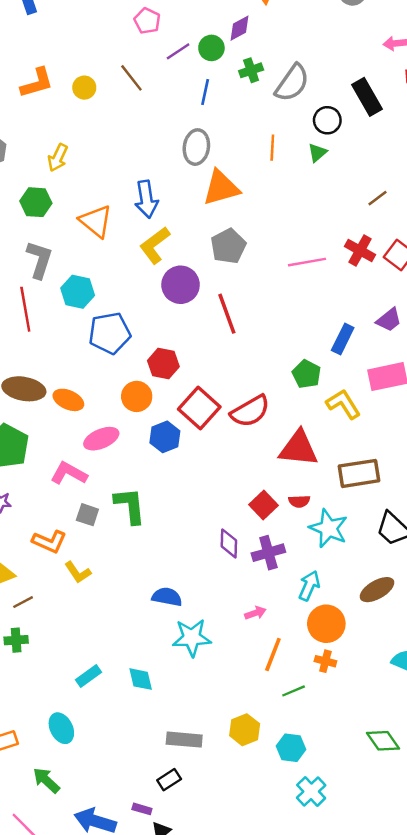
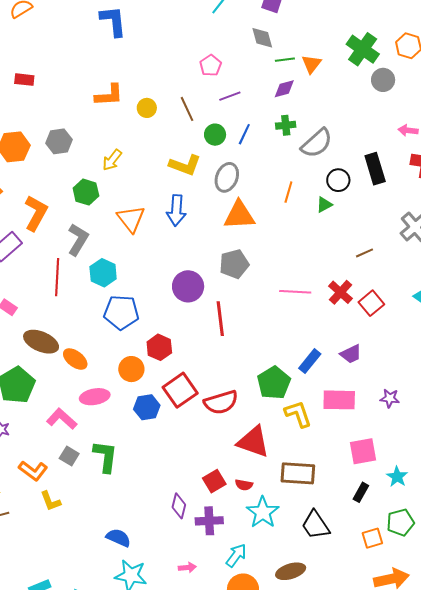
green circle: (211, 48) -> (215, 135), moved
yellow L-shape: (155, 245) -> (185, 165), moved, turned -136
green pentagon: (307, 374) -> (274, 383), size x1.4

